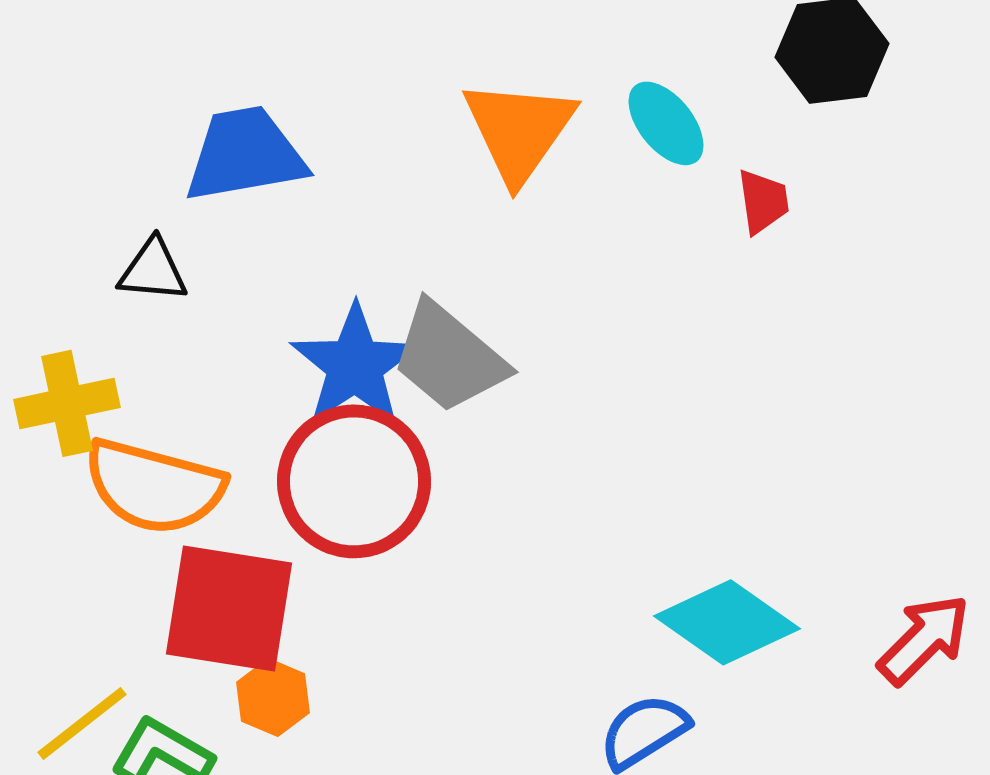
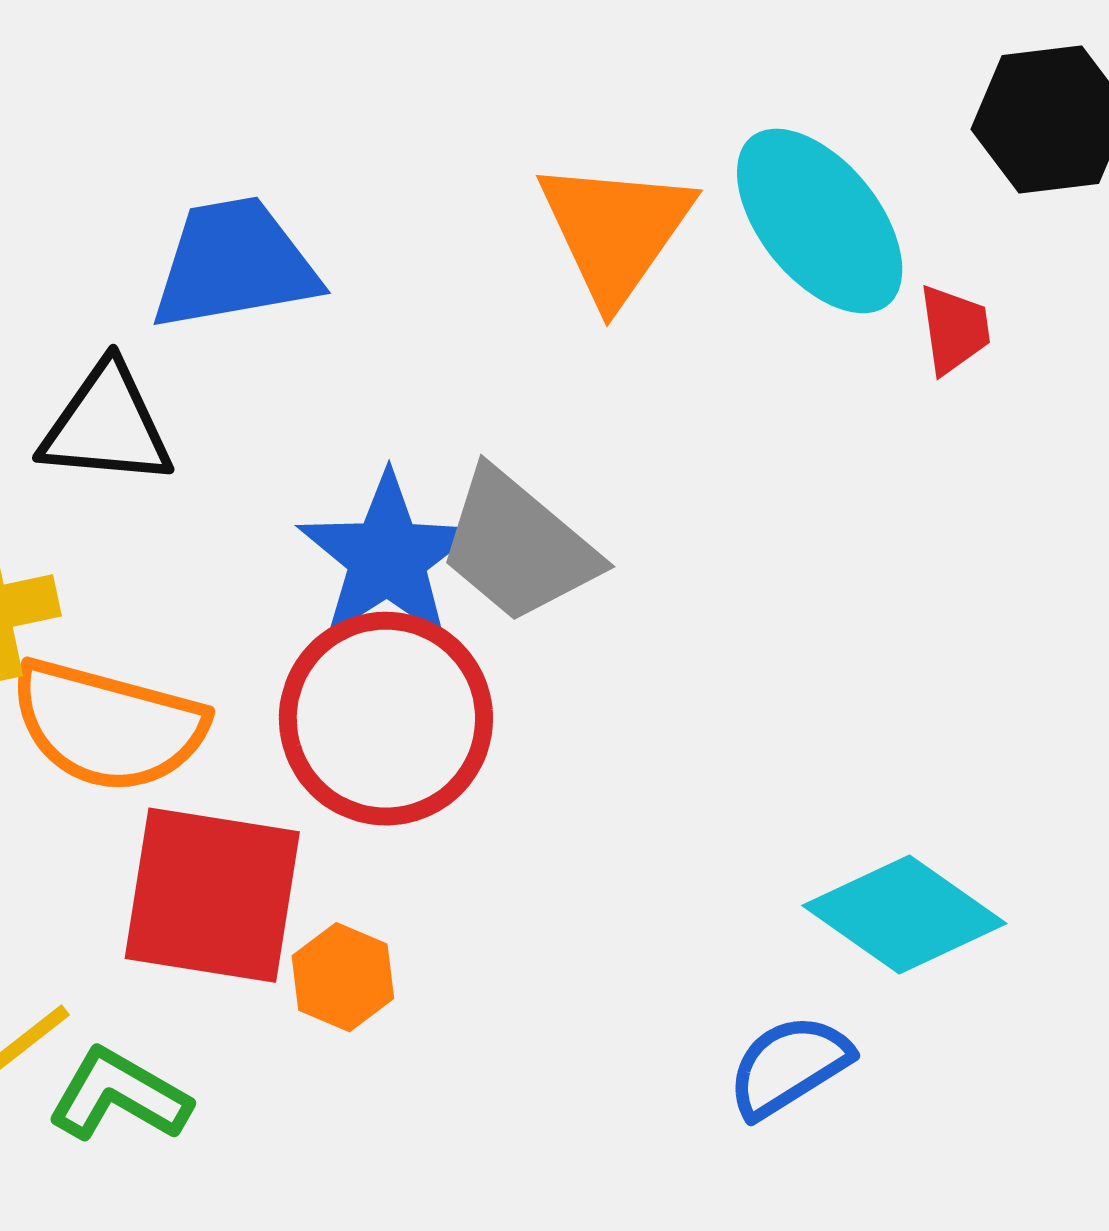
cyan ellipse: (666, 123) -> (820, 221), size x1.6
black triangle: (153, 270) -> (107, 425), size x1.4
orange hexagon: (273, 697) -> (343, 977), moved

